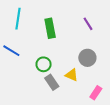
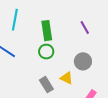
green circle: (44, 64) -> (46, 52), moved

